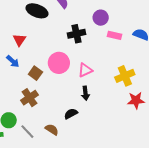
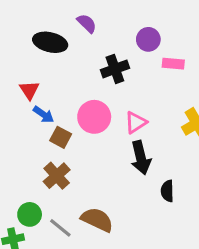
blue arrow: (13, 61) -> (43, 114), moved
black arrow: (85, 93) -> (141, 158), size x1.5
black semicircle: (71, 114) -> (167, 191), moved, turned -56
brown semicircle: (52, 130) -> (97, 220), size x1.5

